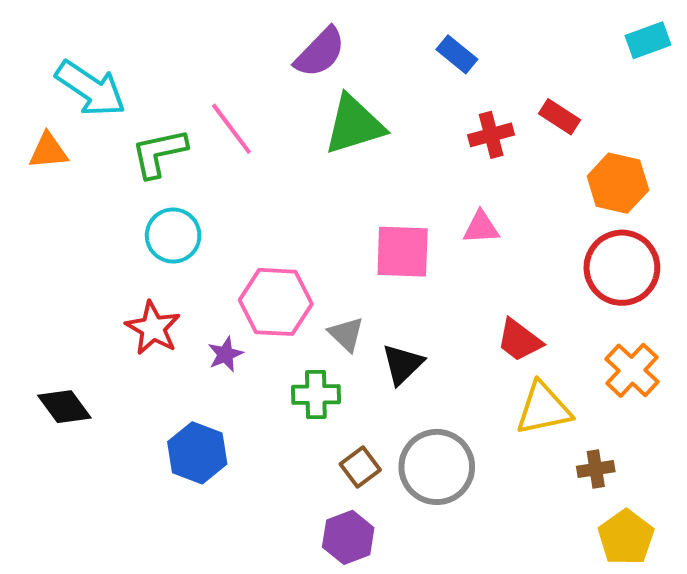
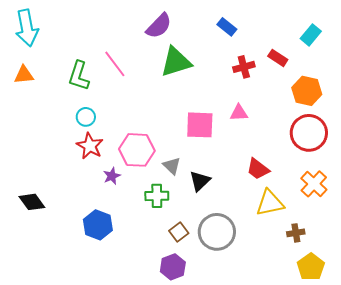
cyan rectangle: (648, 40) -> (311, 35), moved, turned -30
cyan arrow: (91, 89) -> (27, 28), moved, turned 45
green L-shape: (159, 153) -> (79, 76), turned -60
cyan circle: (173, 235) -> (86, 117), size x0.7
red star: (153, 328) -> (90, 146), moved

